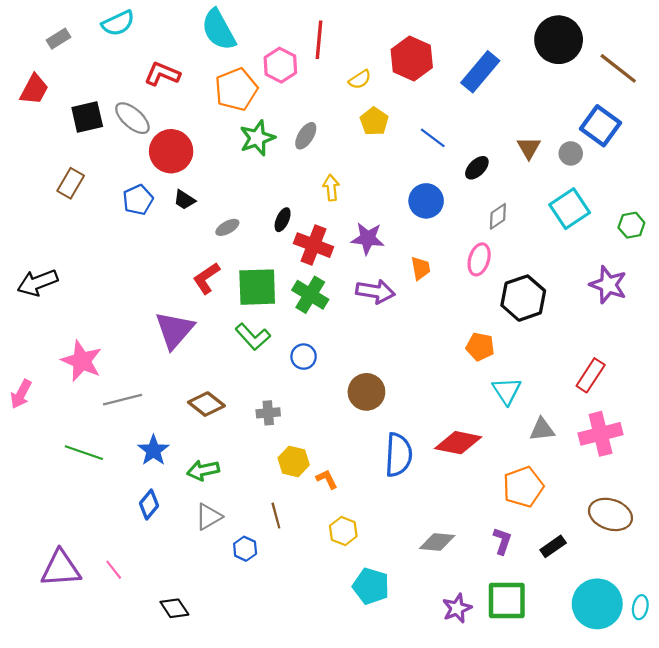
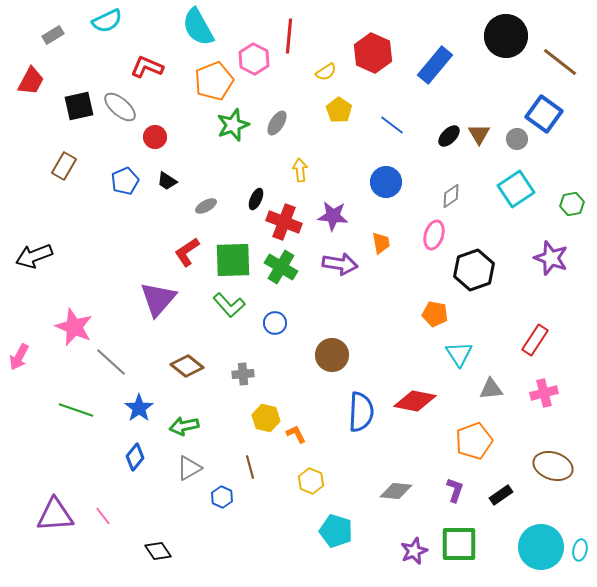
red circle: (171, 151) -> (155, 137), size x0.6
black ellipse: (477, 168) -> (449, 136), moved
gray line: (122, 400) -> (111, 362), turned 56
pink cross: (601, 434) -> (544, 393), size x0.7

